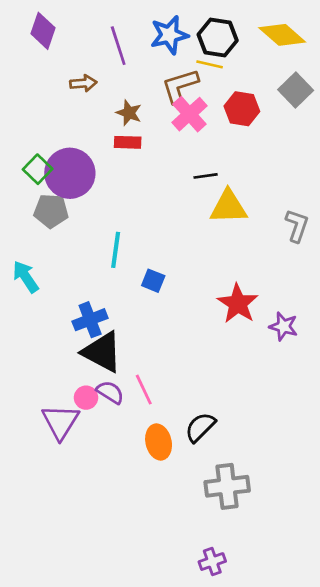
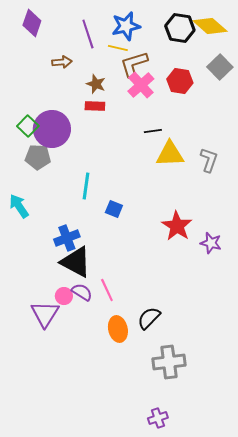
black hexagon: (218, 38) -> (180, 28), moved
yellow line: (210, 64) -> (118, 48), moved
gray L-shape: (297, 226) -> (209, 160), moved

